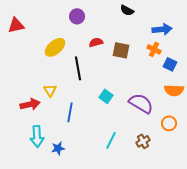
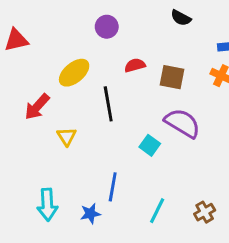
purple semicircle: (141, 103) -> (182, 123), moved
red arrow: (30, 104) -> (37, 107), moved, turned 144
blue line: (70, 112) -> (113, 187), moved
blue star: (58, 148) -> (90, 214), moved

